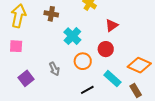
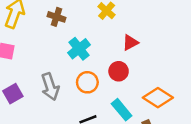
gray arrow: (54, 69) -> (50, 87), size x1.5

